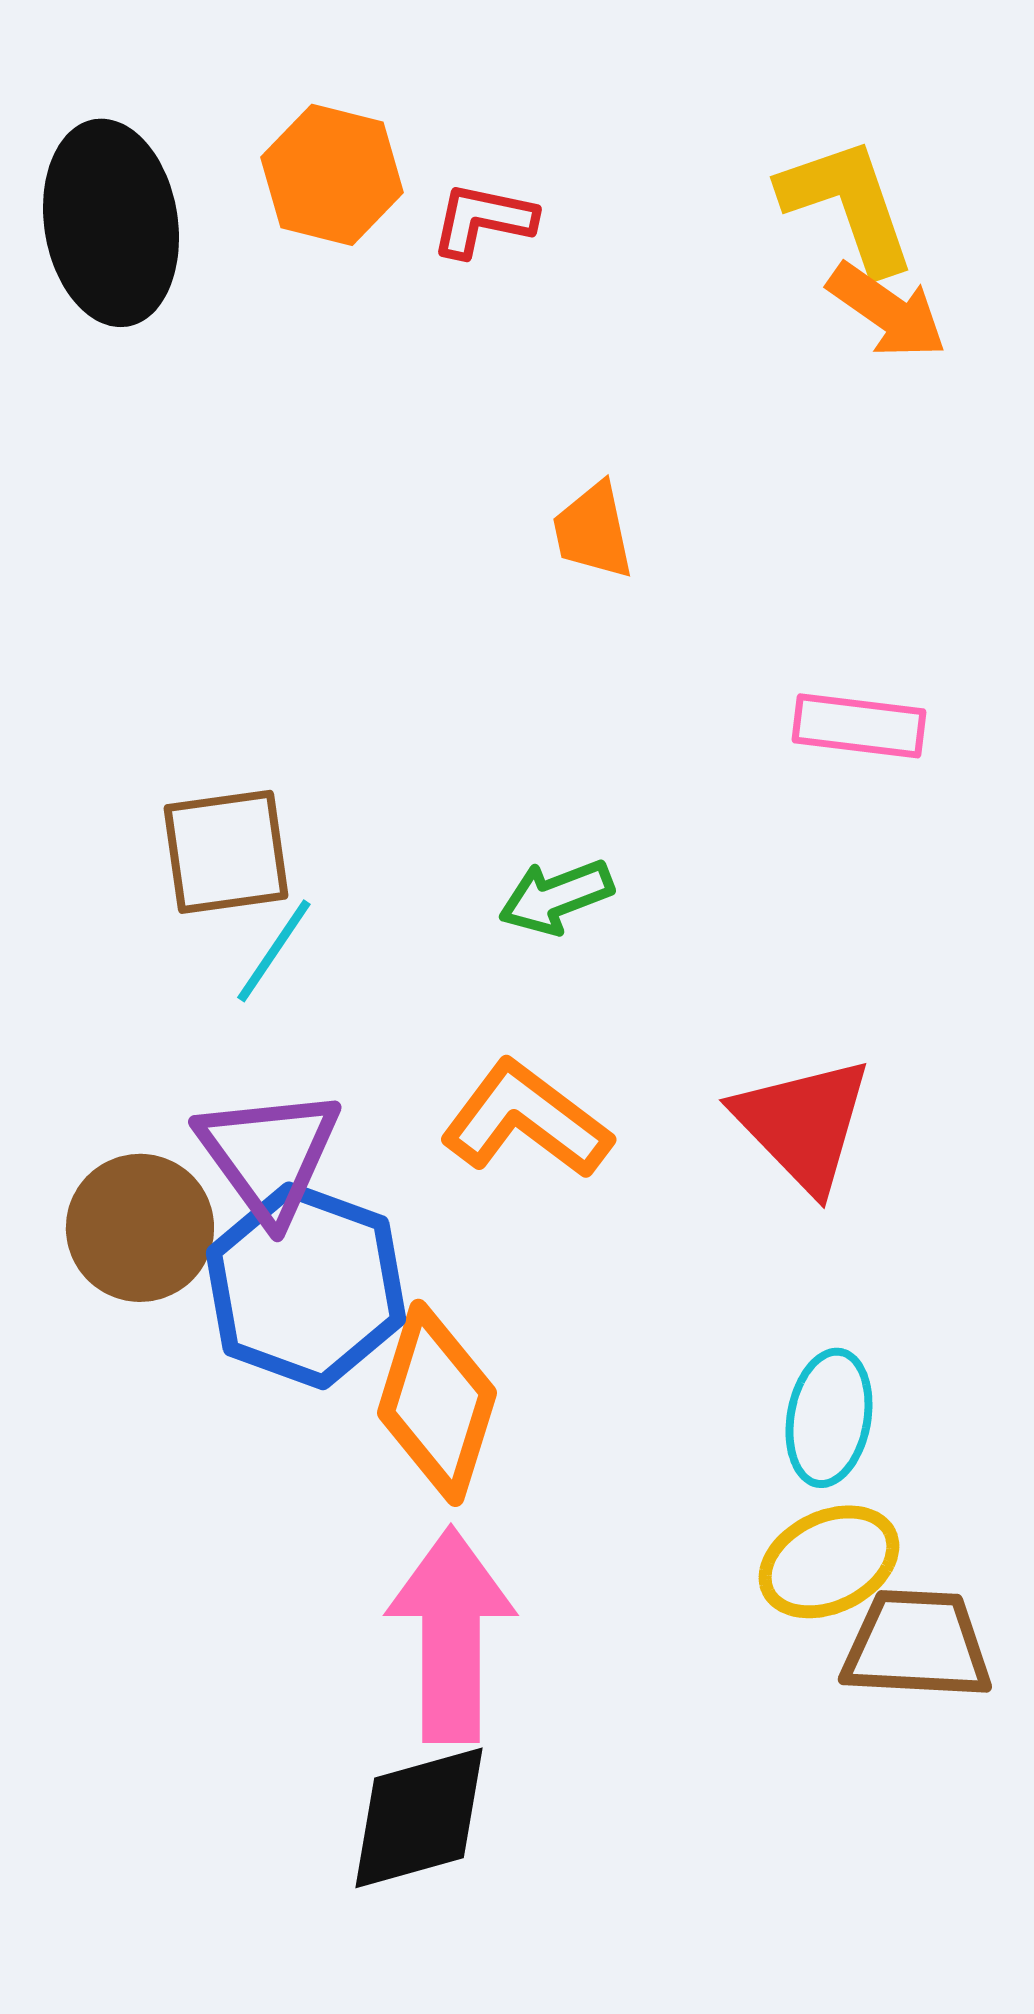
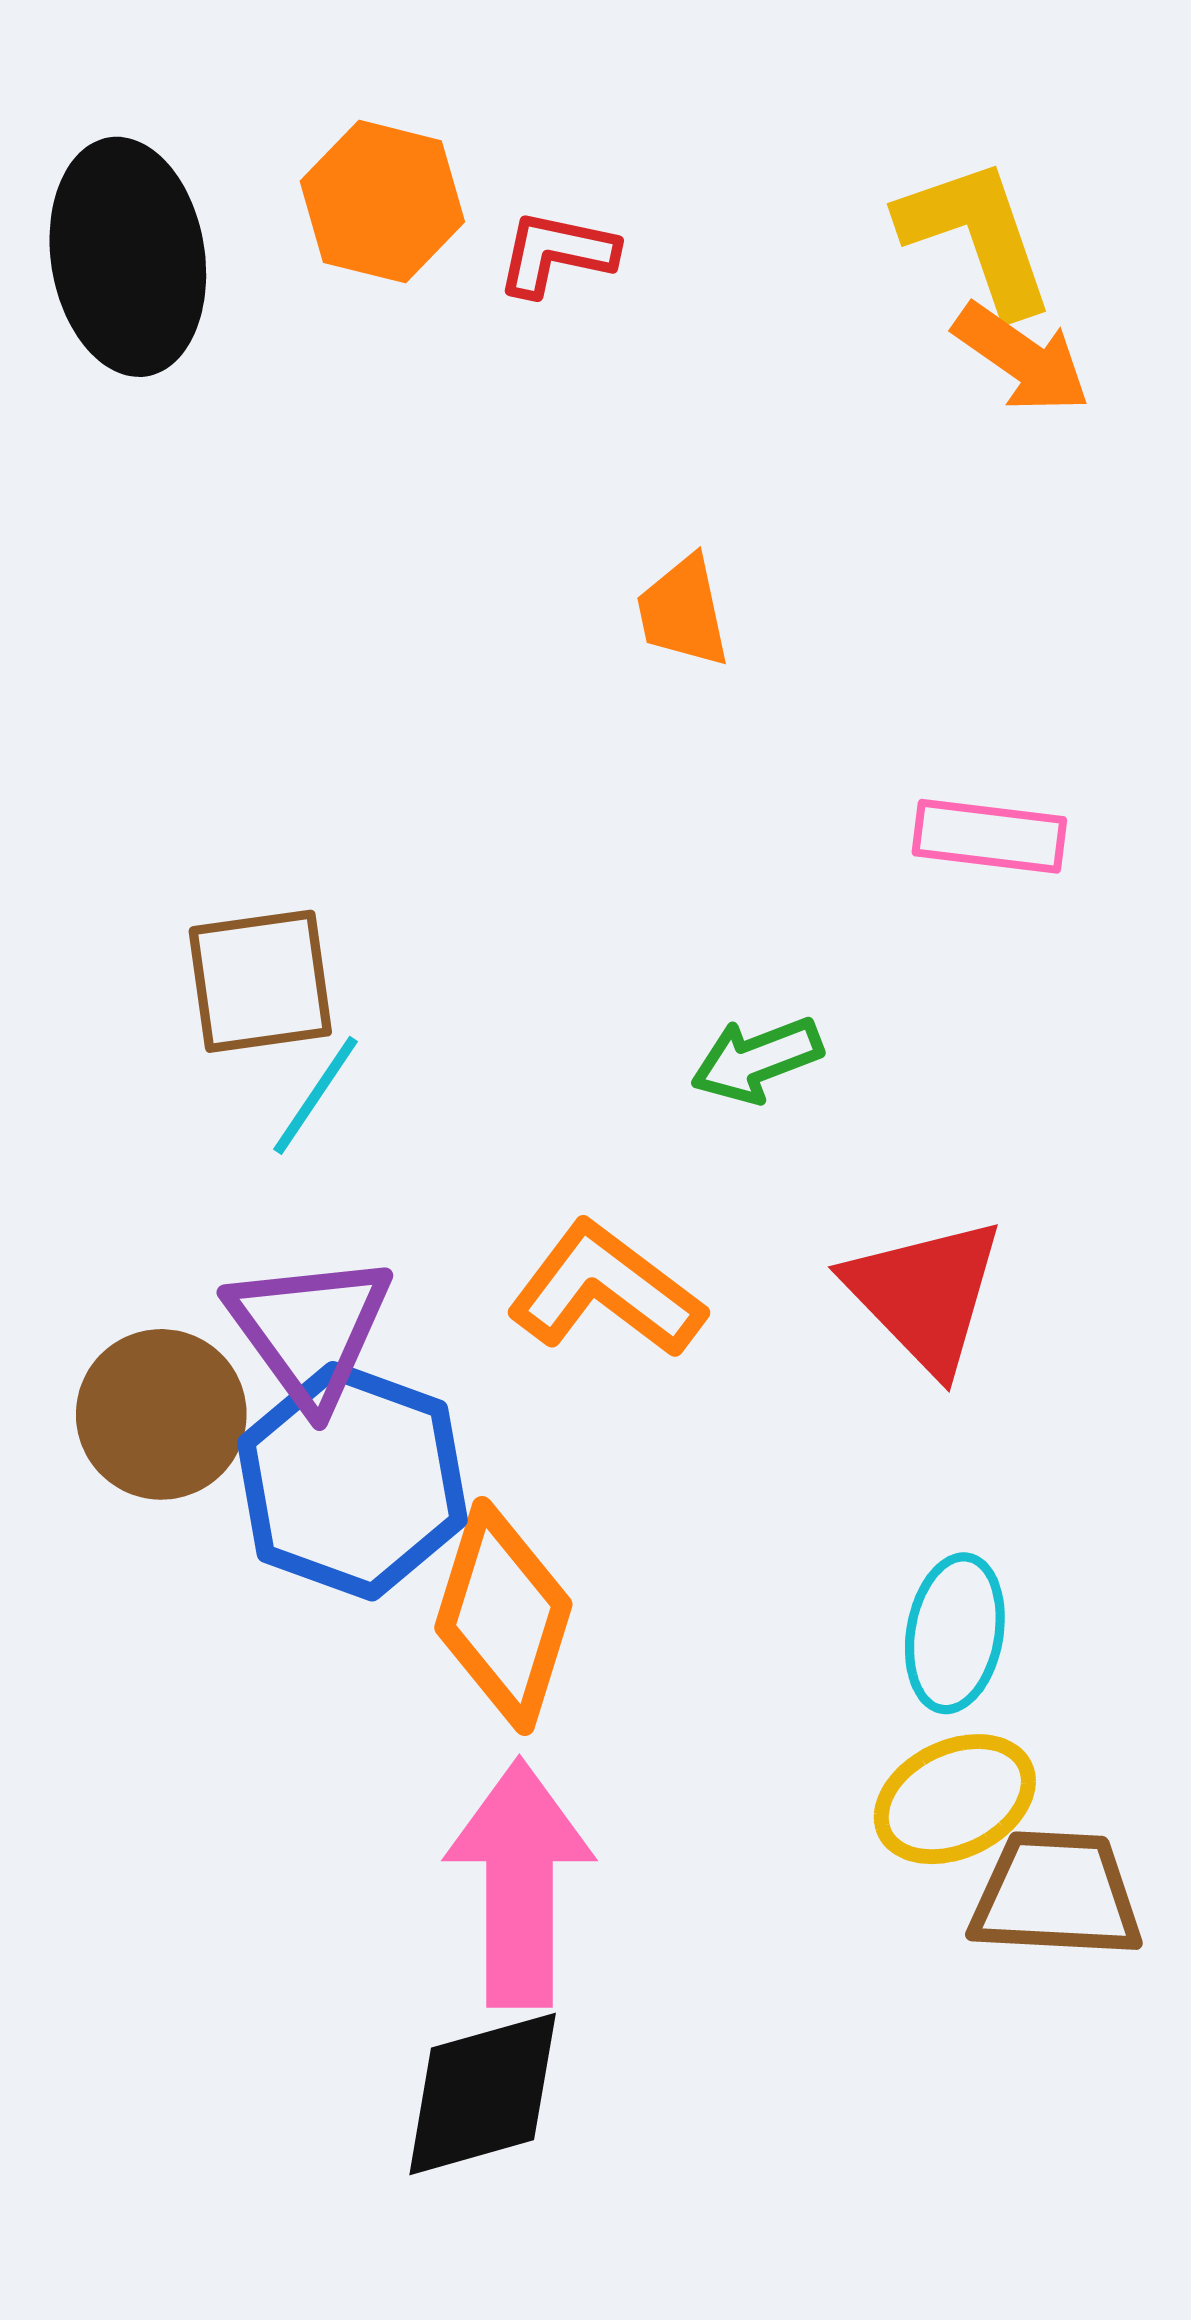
green arrow: (556, 897) -> (757, 1060), moved

